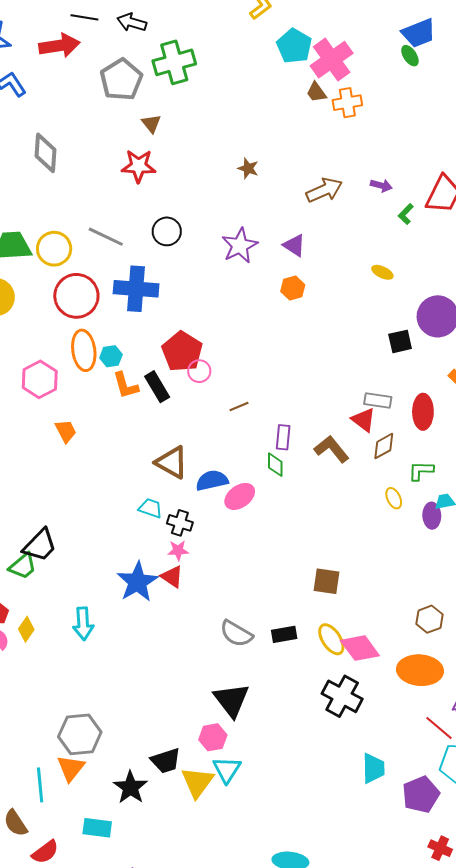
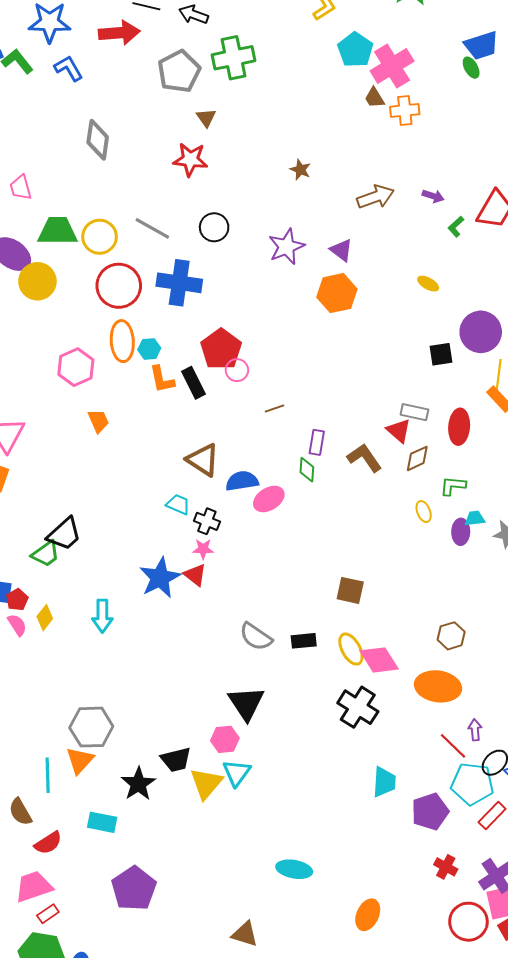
orange hexagon: (293, 288) -> (337, 293), size x1.6

